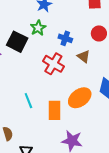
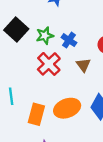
green star: (38, 28) -> (45, 36), moved

